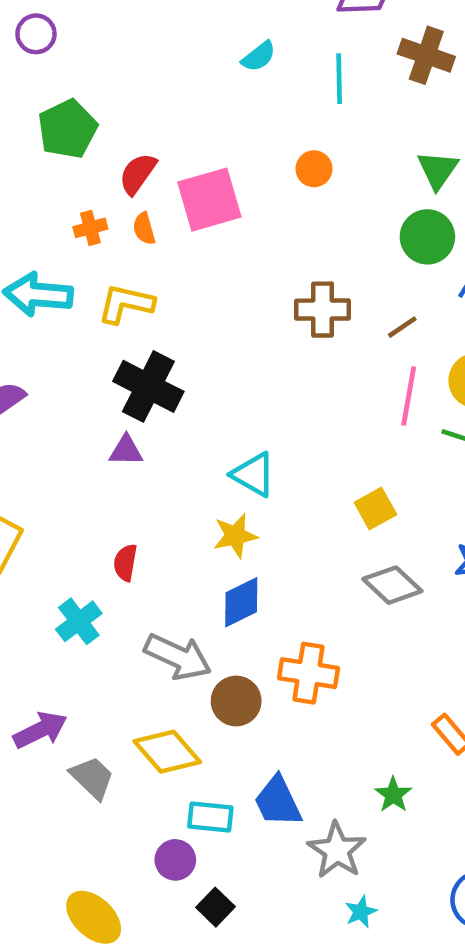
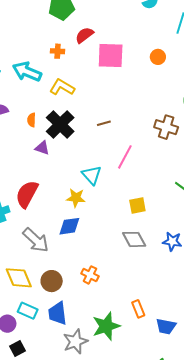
orange semicircle: (144, 229) -> (32, 120), moved
brown cross: (323, 310) -> (166, 127), moved
brown line: (402, 327) -> (104, 123), moved
pink line: (409, 396) -> (125, 157), moved
red semicircle: (125, 563) -> (27, 194), size x1.8
orange cross: (309, 673) -> (90, 275), moved, size x0.7
brown circle: (236, 701) -> (52, 281), moved
green star: (393, 795) -> (106, 326), size x1.8

